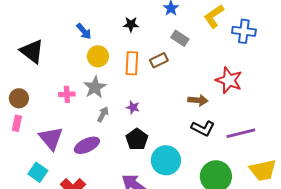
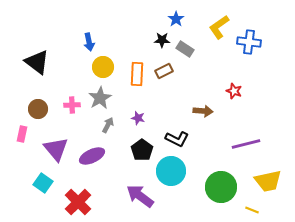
black star: (131, 24) -> (162, 40), moved
blue arrow: (84, 31) -> (89, 42), turned 30
red star: (229, 80) -> (234, 91), size x0.6
brown circle: (19, 98) -> (38, 109), moved
black L-shape: (203, 128) -> (177, 139), moved

